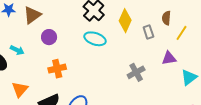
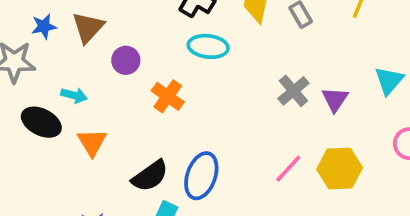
purple triangle: (169, 58) -> (335, 99), moved, turned -35
orange cross: (57, 69) -> (168, 96), moved, turned -30
orange triangle: (20, 89) -> (92, 142), moved

